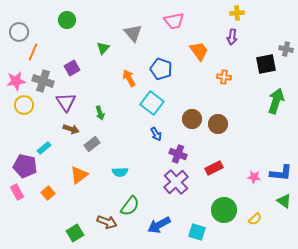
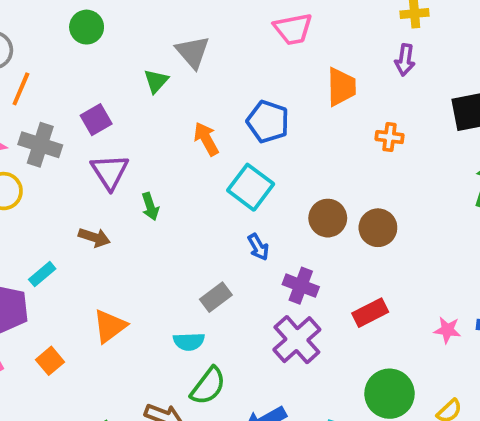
gray triangle: (133, 33) -> (193, 52), moved
orange trapezoid: (199, 51) -> (341, 87), turned 35
purple triangle: (66, 102) -> (110, 172), moved
gray rectangle: (92, 144) -> (216, 297), moved
cyan semicircle: (120, 172) -> (189, 342), moved

